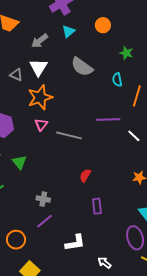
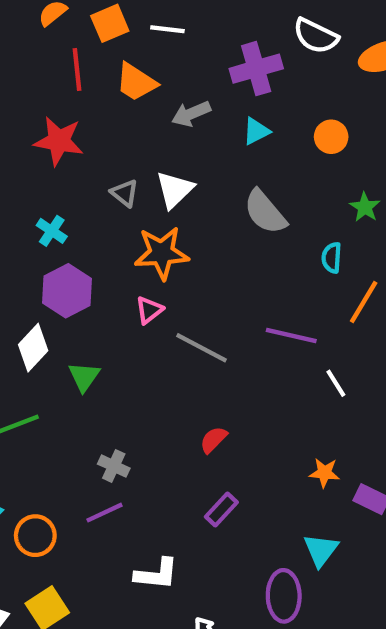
gray arrow: (40, 41) -> (191, 114), moved
purple rectangle: (97, 206) -> (221, 510), turned 35

